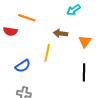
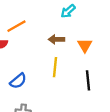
orange line: (27, 18) -> (16, 26), turned -42
yellow line: (47, 53) -> (55, 67), moved

